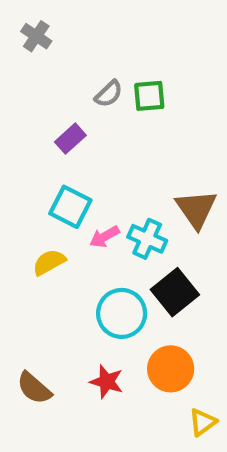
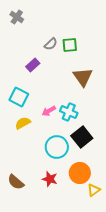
cyan square: (70, 207) -> (19, 97), moved
brown triangle: (196, 209) -> (83, 77), moved
yellow triangle: (203, 422) -> (94, 190), moved

